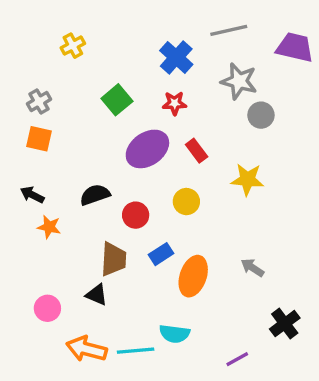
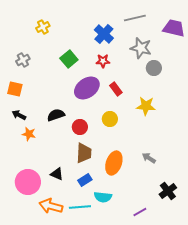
orange square: (39, 139) -> (15, 89), moved
blue rectangle: (161, 254) -> (85, 180), moved
brown trapezoid: (114, 259) -> (84, 153), moved
pink circle: (47, 308) -> (28, 182), size x1.6

